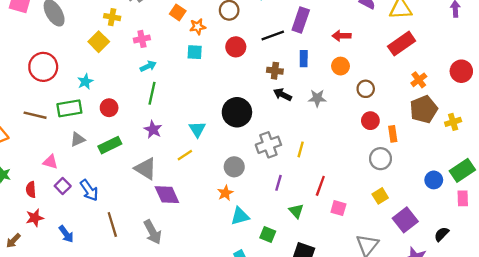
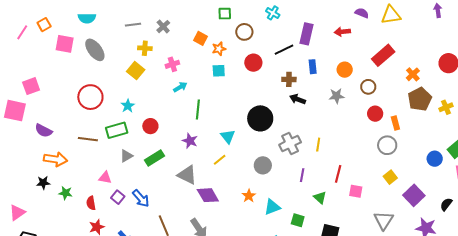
red arrow: (342, 36) -> (342, 32), moved
red rectangle: (402, 44) -> (383, 55), moved
green line: (152, 93) -> (198, 109), moved
gray star: (317, 98) -> (337, 96), moved
orange star: (225, 193) -> (249, 196), moved

